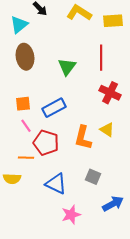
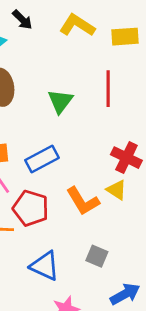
red cross: (110, 93) -> (126, 158), moved
orange L-shape: (83, 138) -> (83, 201), turned -45

